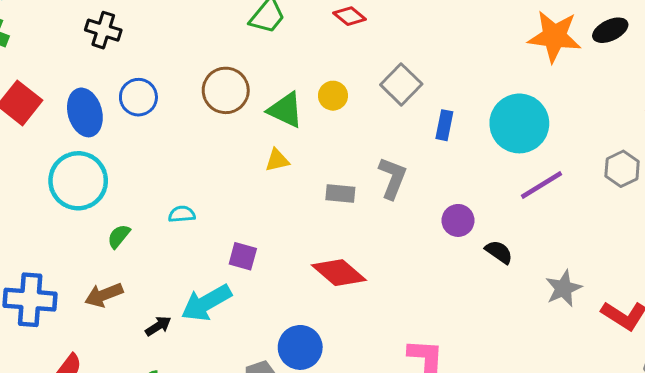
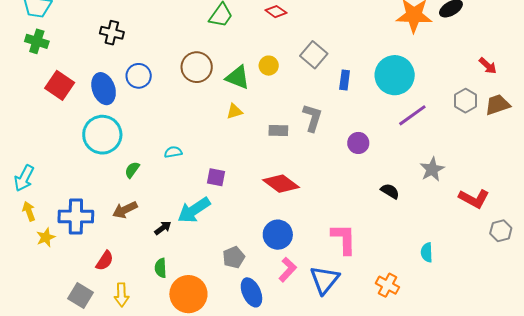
black semicircle: (499, 252) -> (390, 191), moved
gray star: (563, 288) -> (432, 169), moved
blue circle: (300, 347) -> (278, 235), moved

